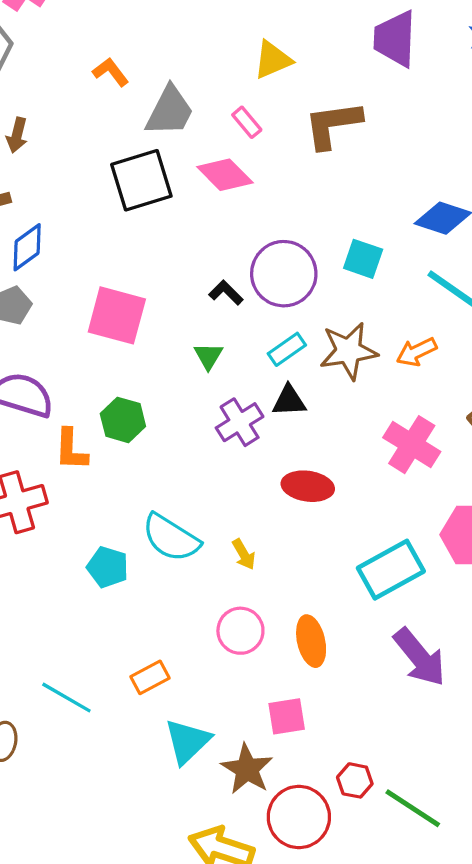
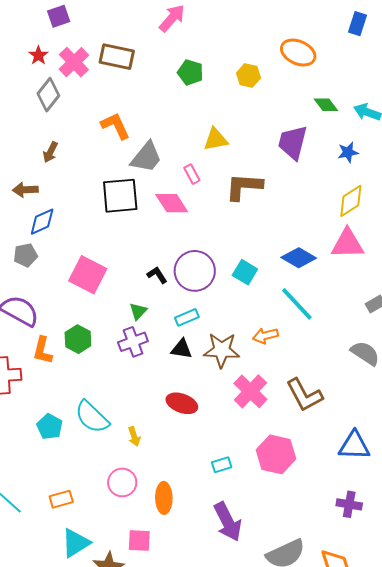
orange L-shape: (111, 72) -> (115, 126), size x1.4
brown star: (349, 351) -> (222, 350), moved
purple cross: (240, 422) -> (133, 342), moved
cyan rectangle: (391, 570) -> (222, 465), size x0.5

